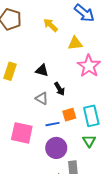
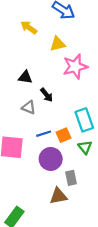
pink star: (89, 66) -> (75, 67), turned 30
orange square: (69, 115) -> (64, 135), moved

